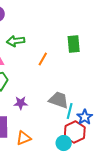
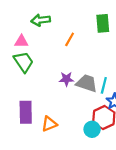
purple star: (21, 103) -> (66, 79), moved
cyan line: (70, 111) -> (104, 85), moved

